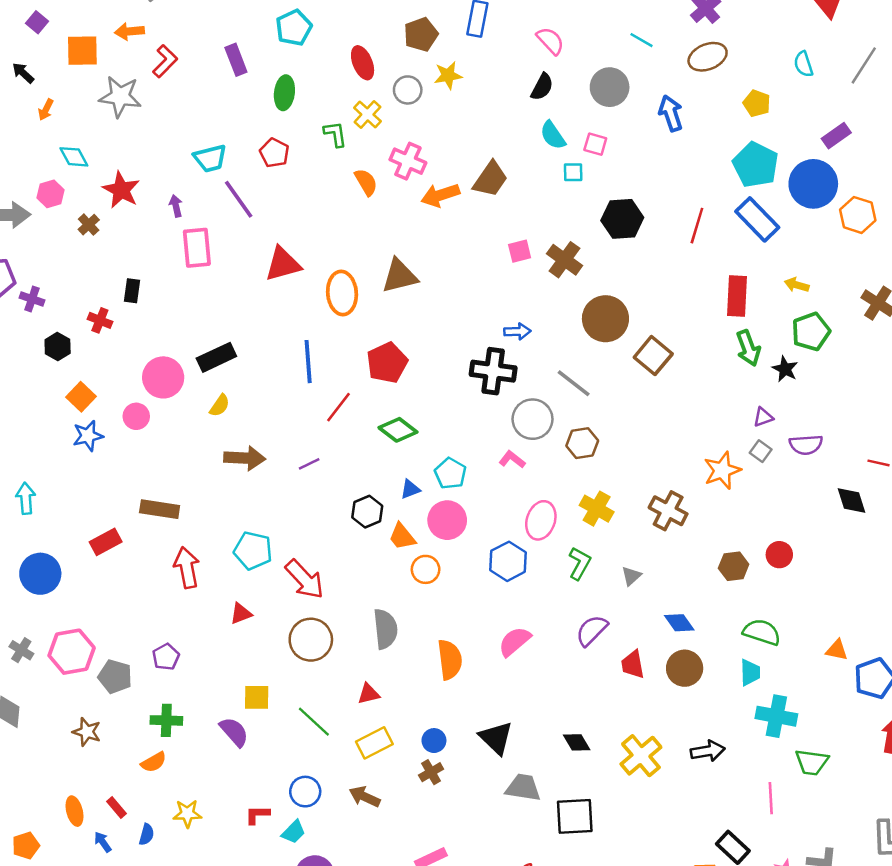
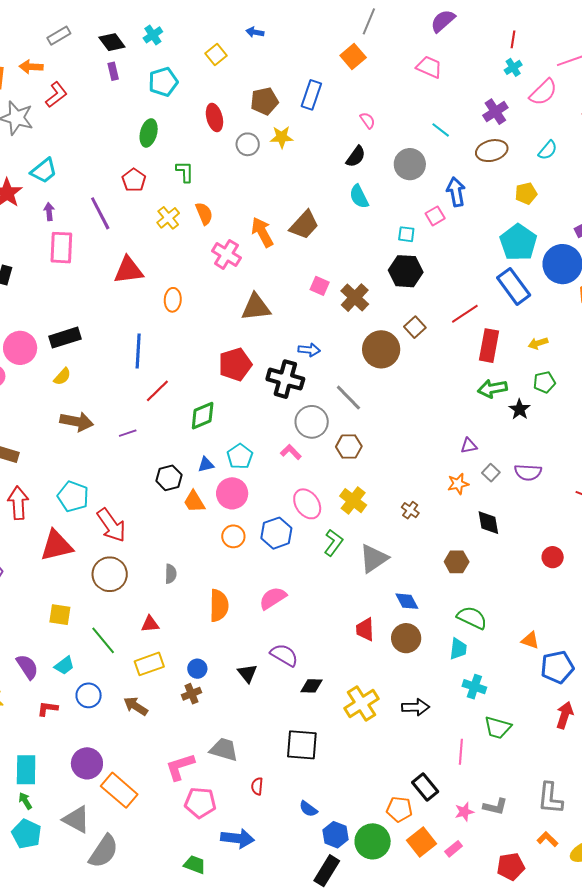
pink semicircle: (550, 41) -> (367, 120), size x0.7
purple rectangle: (236, 60) -> (113, 71), moved, size x0.7
cyan semicircle: (804, 64) -> (548, 150), moved, turned -130
yellow pentagon: (757, 103) -> (526, 193), turned 30
yellow cross: (367, 114) -> (168, 218), moved
pink square: (595, 144) -> (435, 216), moved, turned 36
cyan trapezoid: (210, 158) -> (44, 171), moved, turned -32
pink cross: (408, 161) -> (226, 254), moved
cyan square: (573, 172) -> (406, 234), moved
orange arrow: (440, 195) -> (262, 232), turned 72
red line: (697, 226) -> (465, 314), moved, turned 32
pink square: (520, 251) -> (320, 286), turned 30
brown triangle: (399, 276) -> (256, 307), moved
yellow arrow: (797, 285) -> (538, 343), turned -42
orange ellipse: (342, 293) -> (173, 300), size x0.7
green pentagon: (811, 332) -> (544, 382), size x0.7
green arrow: (748, 348) -> (492, 389), turned 92
brown square: (653, 356) -> (415, 327), moved, size x0.7
red pentagon: (387, 363) -> (235, 364), moved
purple triangle: (763, 417) -> (469, 446), moved
green diamond: (398, 430) -> (203, 416), turned -68
orange star: (722, 470) -> (458, 484), size x0.7
black diamond: (851, 501) -> (488, 523), moved
brown cross: (668, 511) -> (410, 510), size x0.6
pink ellipse: (541, 520) -> (307, 504), turned -60
red circle: (779, 555) -> (553, 557), moved
orange circle: (426, 569) -> (233, 536), moved
gray triangle: (631, 576) -> (374, 558), size x1.8
red triangle: (241, 614) -> (56, 546), size x1.8
gray semicircle: (385, 629) -> (171, 574), size x0.6
purple semicircle: (592, 630) -> (284, 655), moved, turned 68
cyan cross: (776, 716) -> (474, 687), size x0.7
purple semicircle: (234, 732) -> (27, 667), moved
black triangle: (496, 738) -> (247, 673), size x0.7
black diamond: (577, 742) -> (311, 686), turned -65
gray trapezoid: (523, 788) -> (224, 749), moved
cyan trapezoid: (294, 832) -> (64, 666), moved

